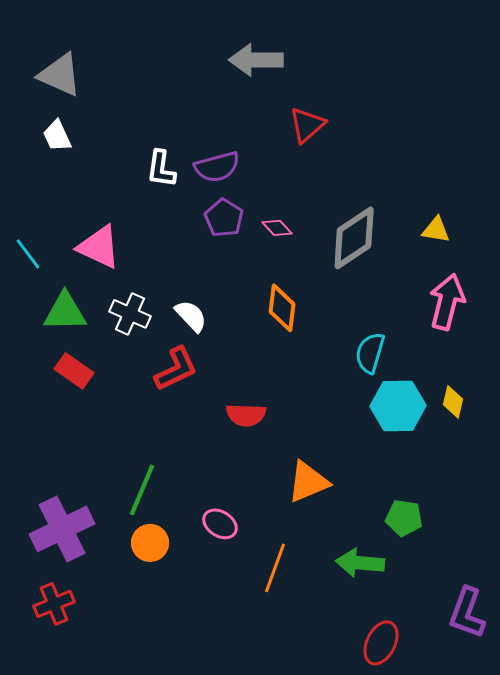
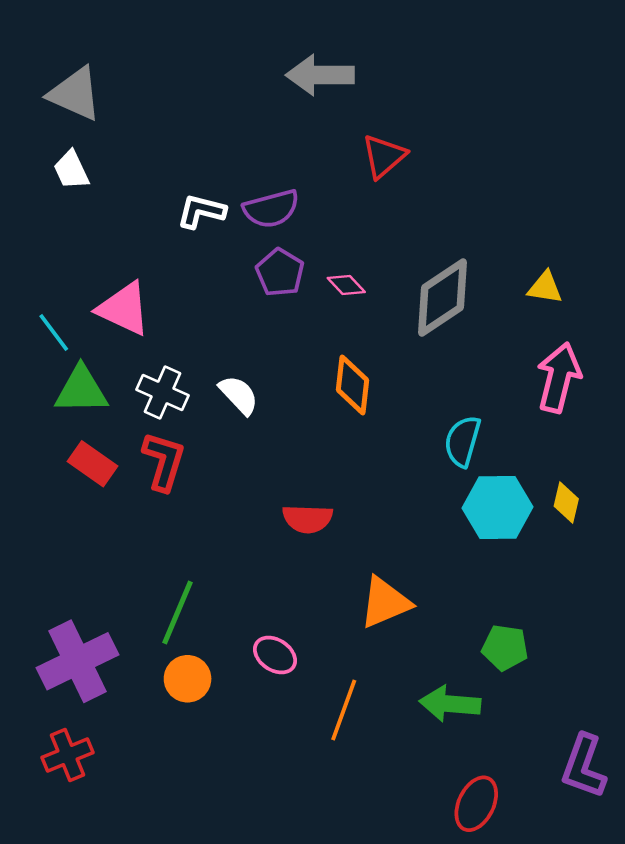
white L-shape: (161, 169) -> (201, 211), turned 96
cyan line: (28, 254) -> (54, 332), moved
red L-shape: (176, 369) -> (164, 461), moved, turned -48

